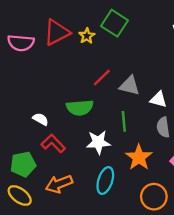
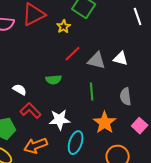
yellow star: (87, 36) -> (64, 27), moved
white triangle: (158, 99) -> (121, 59), moved
green semicircle: (80, 108) -> (54, 80), size x0.7
white star: (98, 142) -> (60, 120), moved

